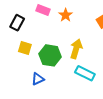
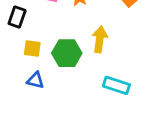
cyan rectangle: (85, 73) -> (116, 85), moved
blue triangle: (38, 79) -> (36, 80), moved, turned 48

